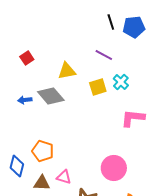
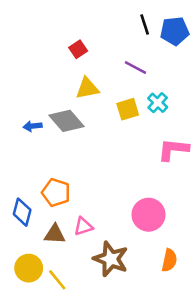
red square: (27, 58) -> (78, 49), moved
pink triangle: (64, 177) -> (83, 226), turned -35

